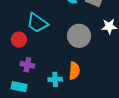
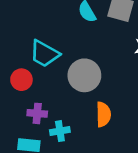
gray circle: (79, 36) -> (84, 75), moved
cyan cross: (55, 79) -> (60, 131), moved

